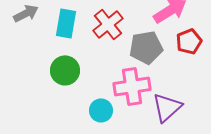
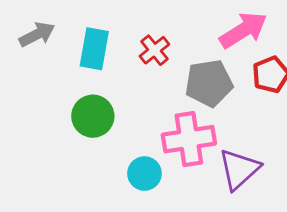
red cross: (108, 24) -> (154, 50), size x0.7

